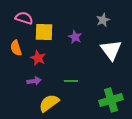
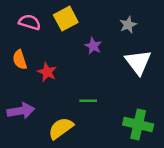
yellow square: (44, 32) -> (66, 19), moved, turned -30
purple arrow: (34, 81) -> (21, 111), moved, size x1.5
green cross: (111, 100) -> (138, 124), turned 30

